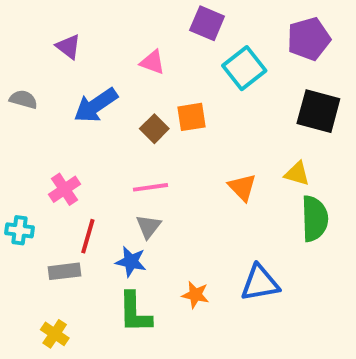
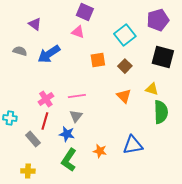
purple square: (207, 23) -> (85, 12), moved
gray semicircle: (23, 99) -> (20, 51), moved
brown square: (154, 129) -> (125, 66), moved
pink cross: (64, 189) -> (46, 99), moved
gray rectangle: (64, 271) -> (33, 139), turned 56
green L-shape: (135, 312) -> (69, 160), turned 35
yellow cross: (55, 334) -> (28, 171), turned -32

